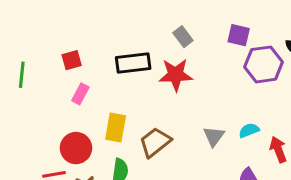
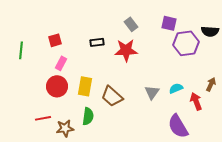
black rectangle: (133, 63) -> (97, 42), size x0.6
brown trapezoid: (155, 142) -> (112, 96), turned -100
red circle: (76, 148) -> (57, 86), moved

